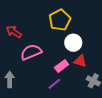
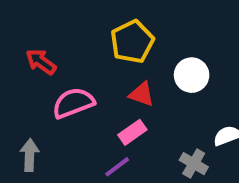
white circle: (73, 43) -> (192, 75), moved
red triangle: (80, 61) -> (142, 94), moved

